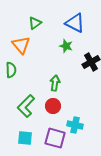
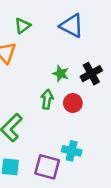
green star: (66, 46) -> (61, 74), moved
red circle: (53, 106) -> (73, 103), moved

